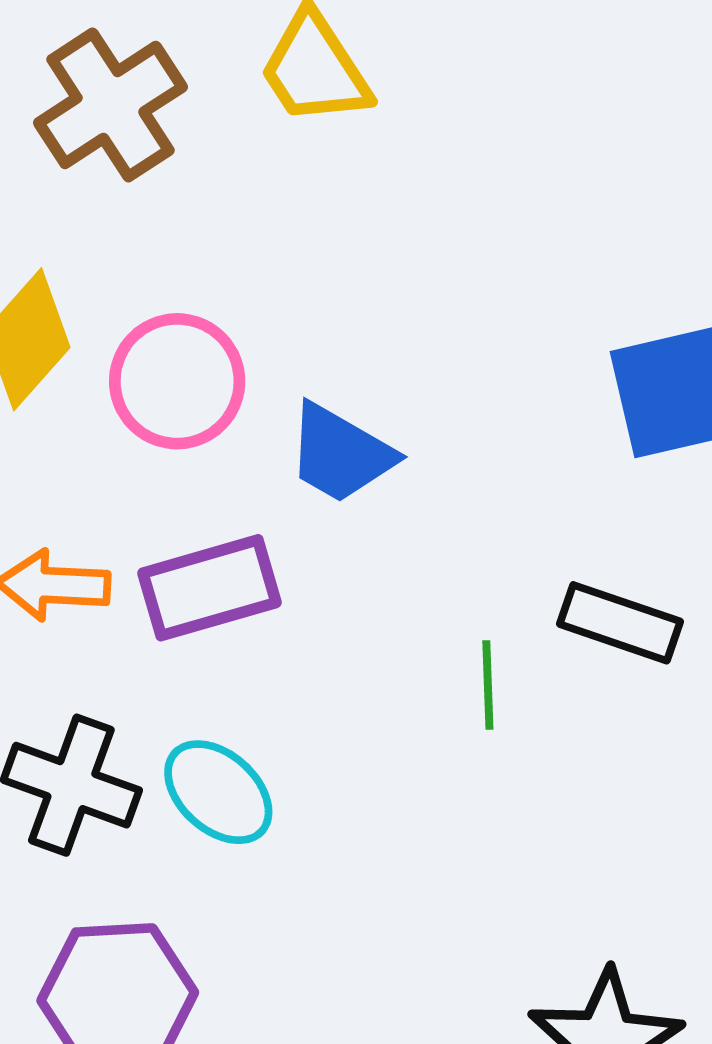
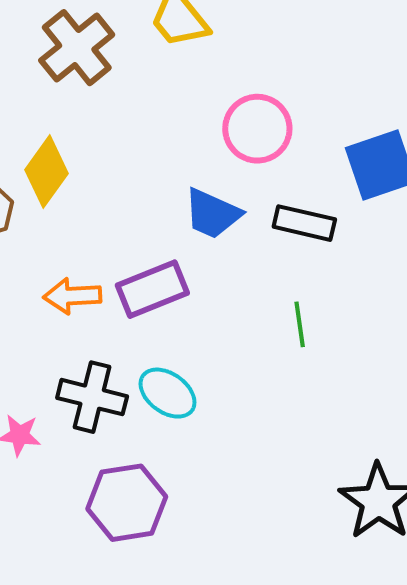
pink circle: (177, 381) -> (257, 129), moved
black rectangle: (620, 623) -> (304, 223), moved

